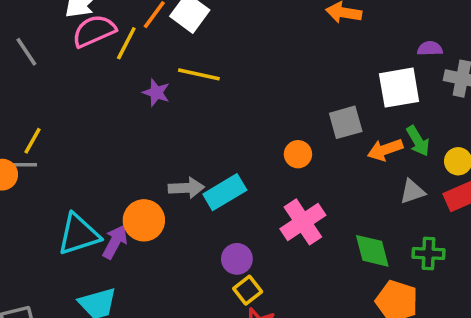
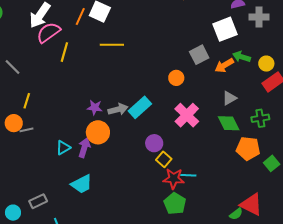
yellow line: (126, 43) -> (64, 52), moved
gray line: (26, 52) -> (13, 67), moved
purple star: (156, 93) -> (95, 108), moved
green arrow: (418, 141) -> (242, 57), turned 150
gray line: (24, 165) -> (26, 130), moved
gray triangle: (412, 192) -> (229, 98), moved
cyan triangle: (79, 234) -> (63, 148), size x0.6

